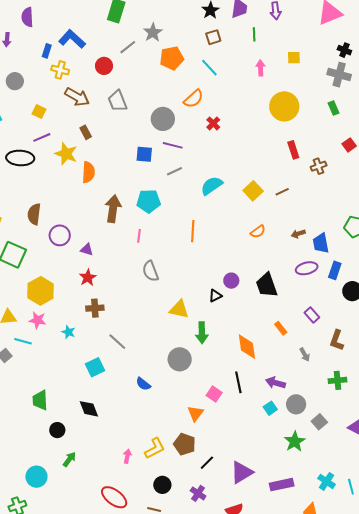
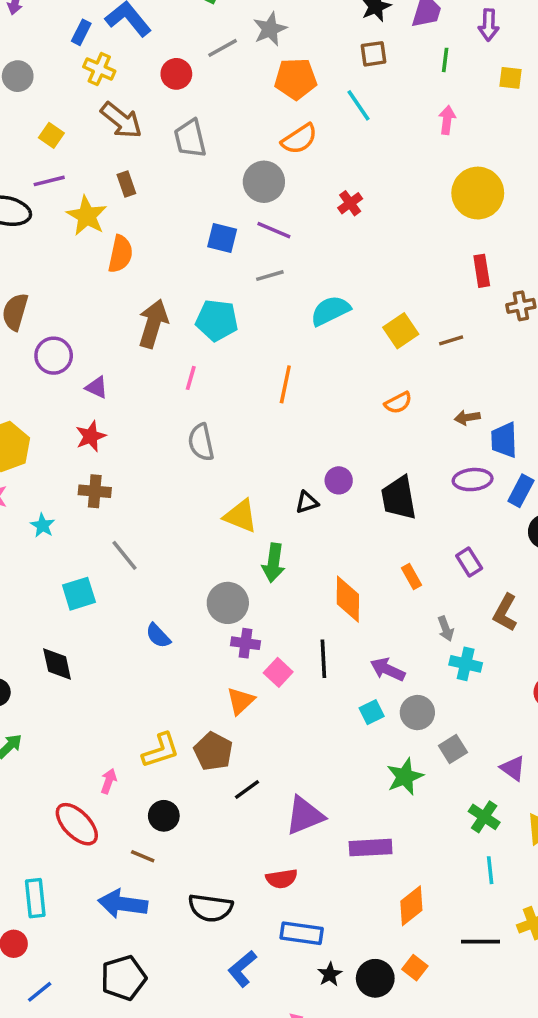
yellow square: (294, 58) -> (511, 78), moved
orange semicircle: (194, 99) -> (299, 139), moved
green cross: (338, 380) -> (484, 817), moved, turned 30
pink arrow: (127, 456) -> (109, 781), moved
cyan cross: (327, 481) -> (466, 664), moved, turned -30
purple cross: (198, 493) -> (245, 643), moved, turned -35

